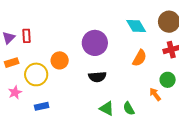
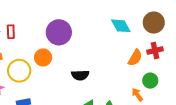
purple circle: (95, 43) -> (59, 32), moved
orange semicircle: (140, 58) -> (135, 58), moved

